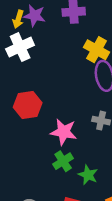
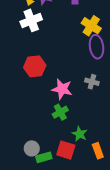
green star: (88, 175) -> (80, 134), moved

